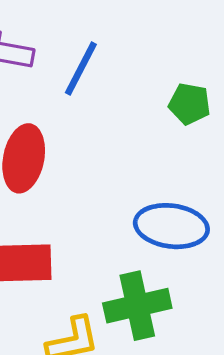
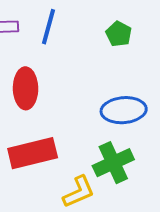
green pentagon: (189, 104) -> (119, 34), turned 30

